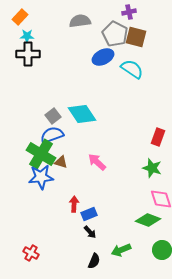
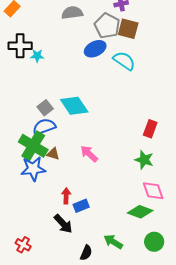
cyan star: (27, 36) -> (37, 56), moved
black arrow: (90, 232) -> (63, 224), moved, size x1.5
green arrow: (121, 250) -> (113, 242), turned 54

